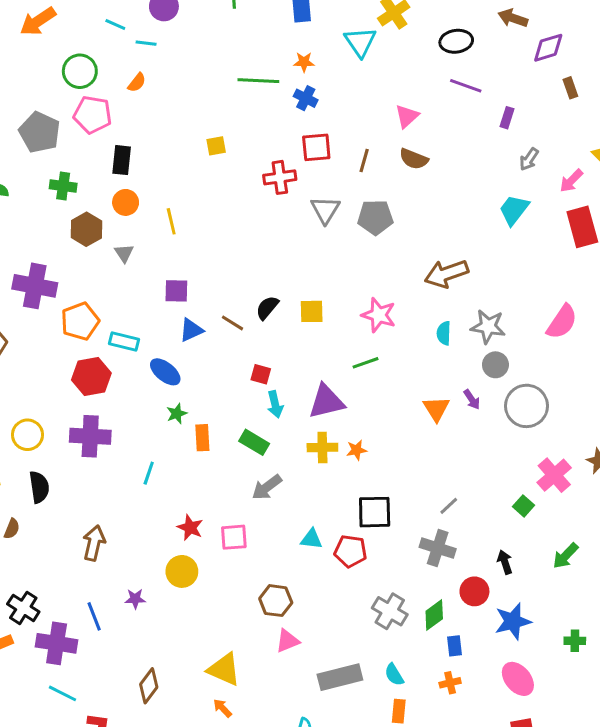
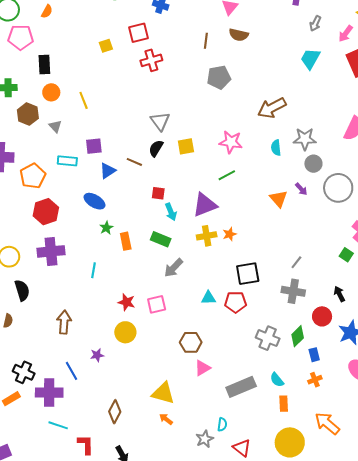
red square: (316, 147) -> (139, 33), moved
gray triangle: (325, 210) -> (160, 121), moved
cyan rectangle: (124, 341) -> (67, 161), moved

